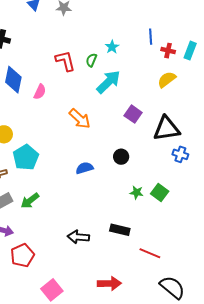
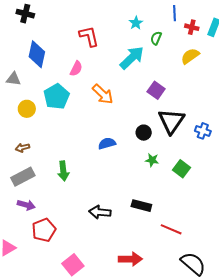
green semicircle: (91, 60) -> (156, 38), moved
pink semicircle: (40, 92) -> (76, 69), moved
black triangle: (167, 129) -> (171, 121), moved, turned -48
cyan pentagon: (26, 157) -> (57, 96), moved
green star: (137, 192) -> (152, 160), moved
green arrow: (30, 201) -> (63, 171), moved, turned -60

